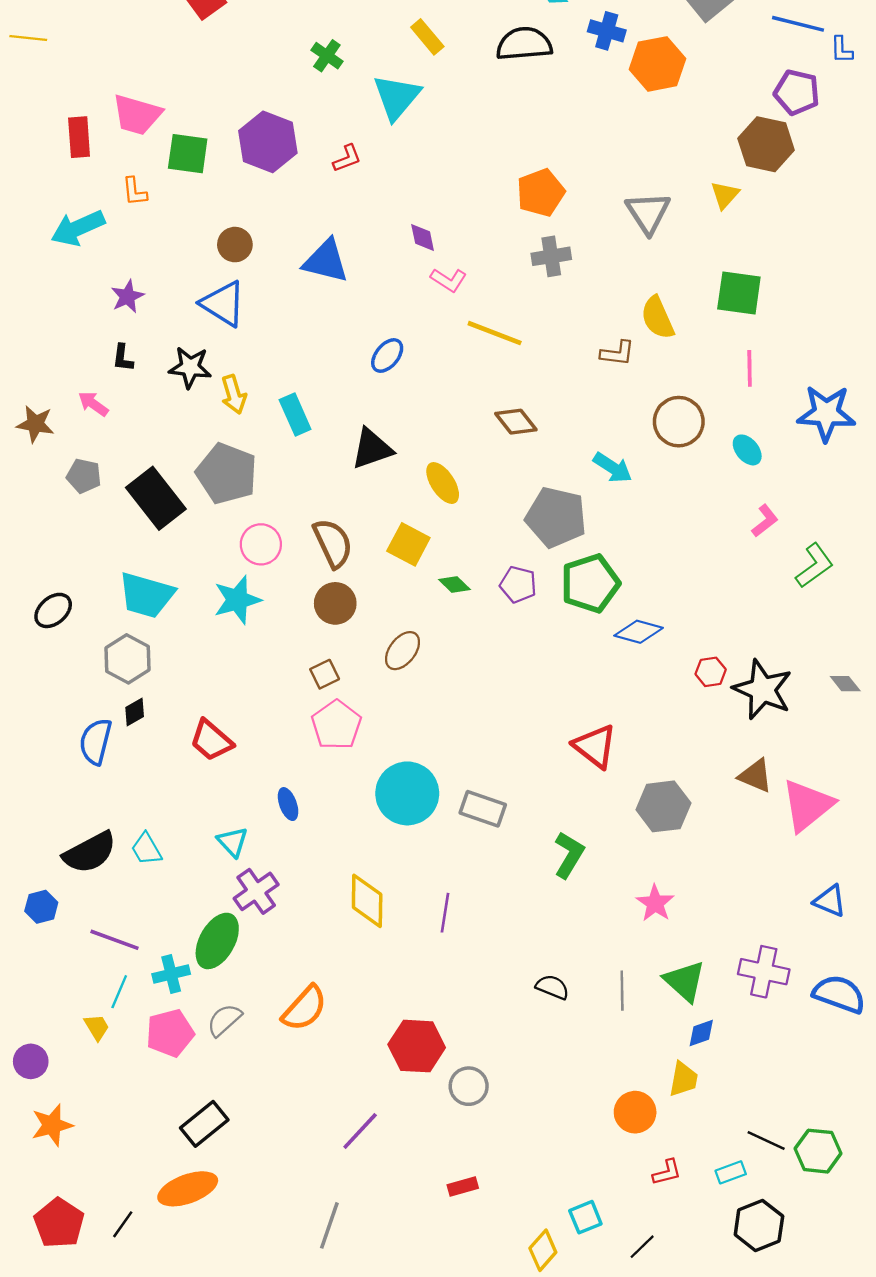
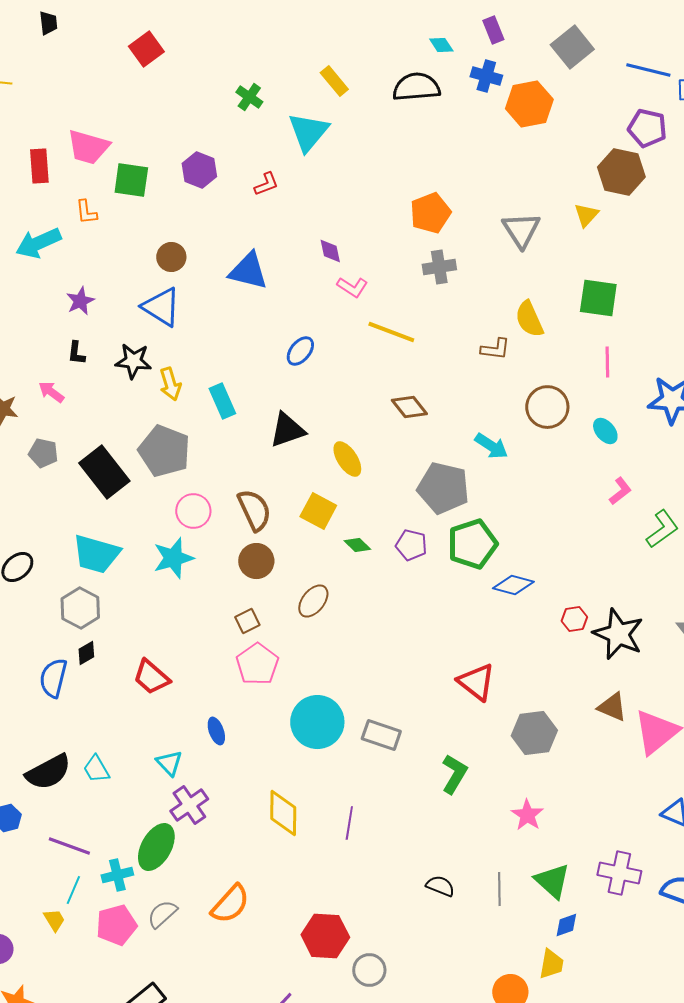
purple hexagon: (268, 142) -> (199, 170), size x0.7

